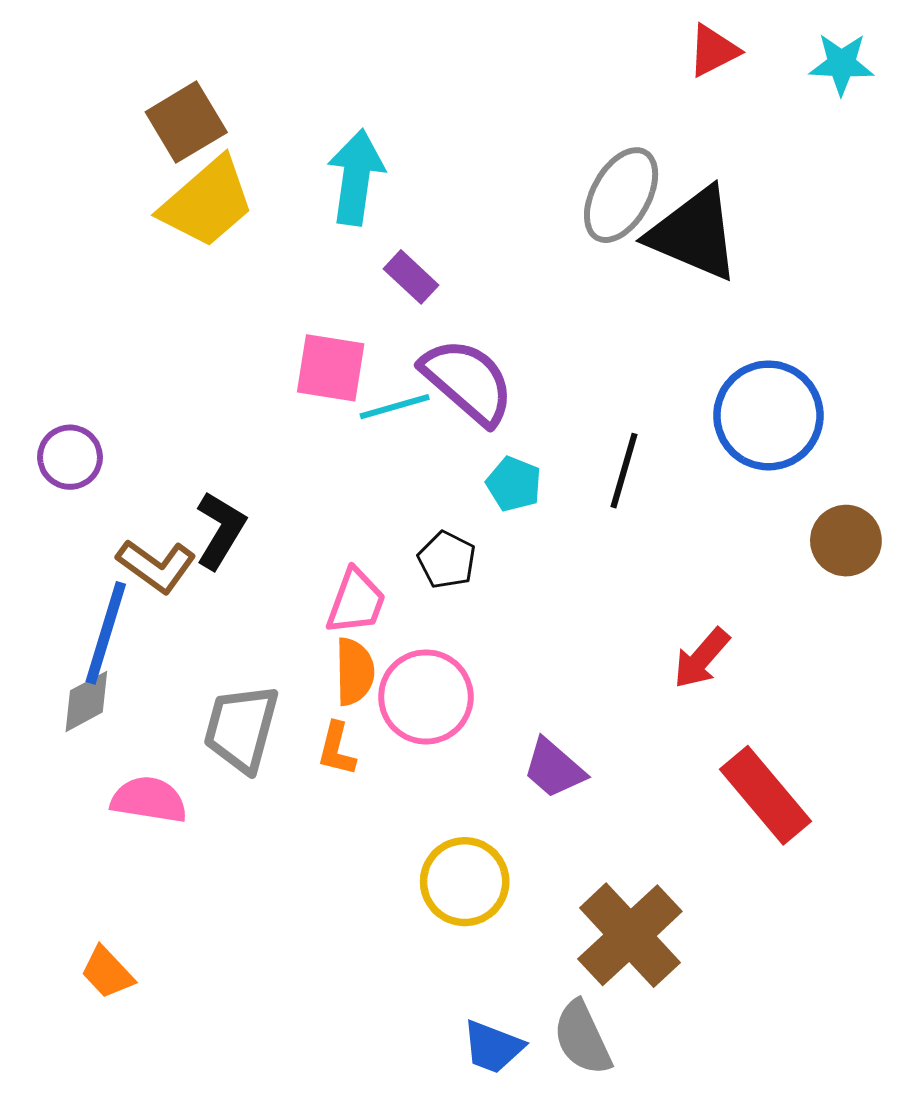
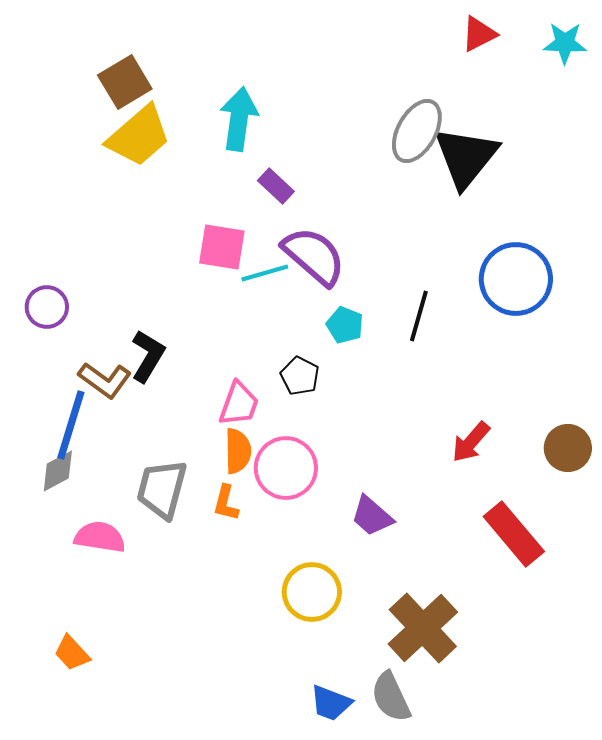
black triangle: (694, 234) -> (466, 157), turned 46
brown circle: (846, 541) -> (568, 448), moved

